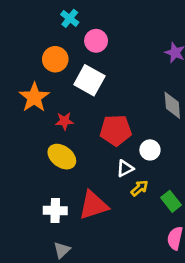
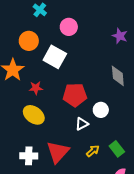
pink circle: (96, 41) -> (69, 27), moved
yellow arrow: (139, 188) -> (93, 151), moved
red triangle: (93, 205) -> (58, 152), turned -30

